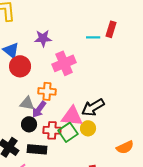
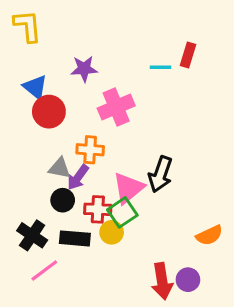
black arrow: (93, 107) -> (160, 174), turned -40
pink triangle: (72, 116) -> (128, 188), turned -45
yellow circle: (88, 128) -> (112, 232), moved

